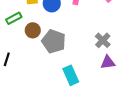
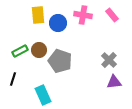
green rectangle: (14, 18) -> (20, 51), moved
cyan rectangle: (71, 75) -> (43, 95), moved

